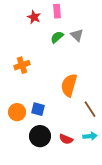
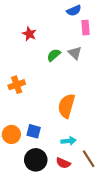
pink rectangle: (57, 11) -> (85, 28), moved
brown line: (90, 109) -> (89, 159), moved
cyan arrow: (90, 136) -> (69, 141), moved

